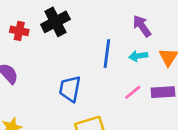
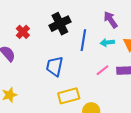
black cross: (55, 22) -> (60, 24), moved
red cross: (19, 31) -> (23, 32), moved, turned 32

